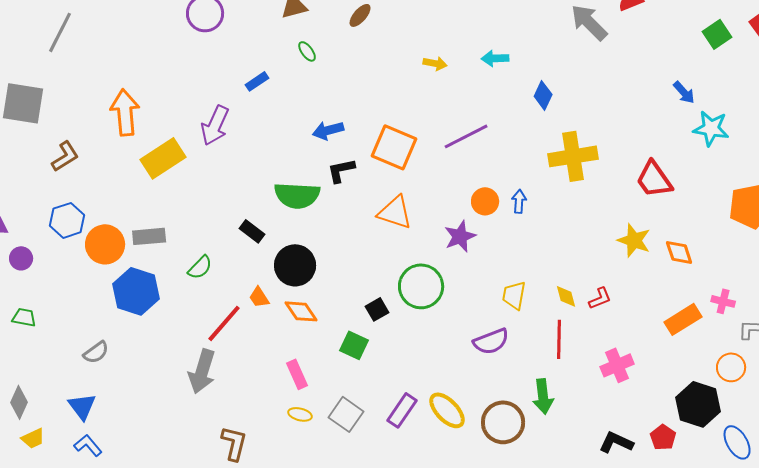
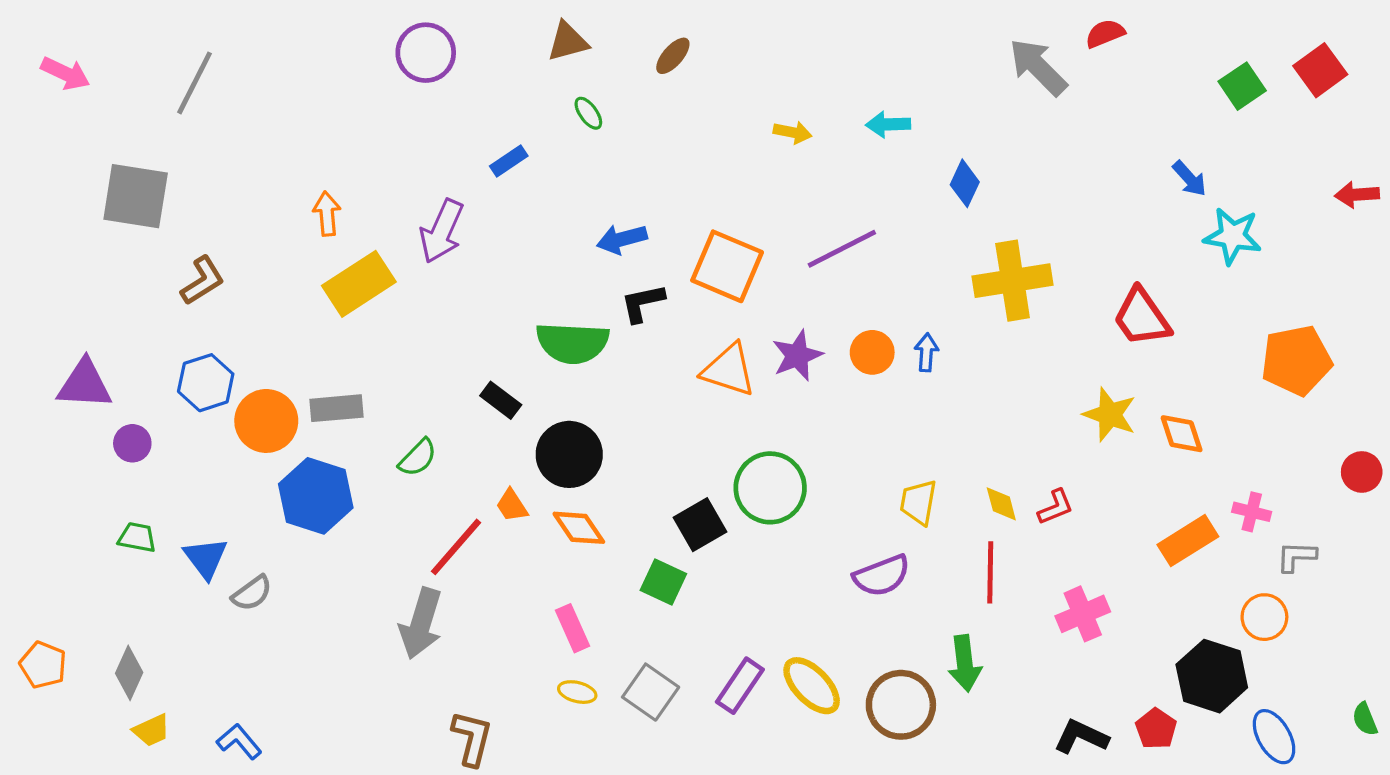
orange arrow: (125, 112) -> (327, 214), moved, size x0.6
purple star: (460, 236) -> (797, 356), moved
black square: (377, 309) -> (700, 525), size x1.4
blue triangle: (82, 406) -> (206, 558), moved

